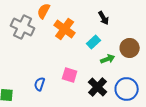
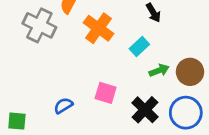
brown circle: (130, 48) -> (190, 72), moved
blue semicircle: (40, 84) -> (63, 106), turned 40

